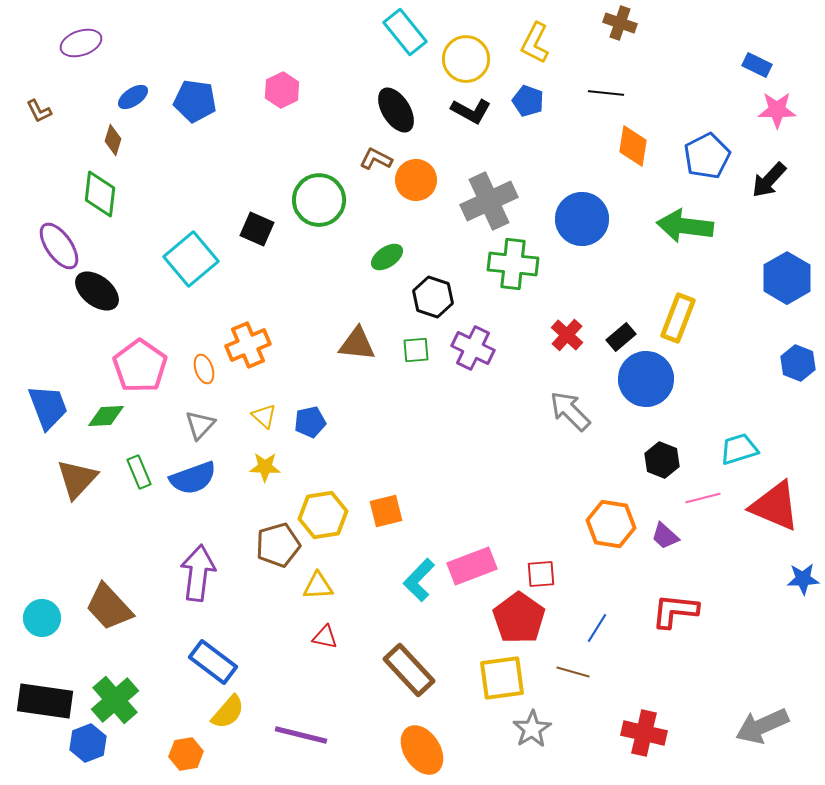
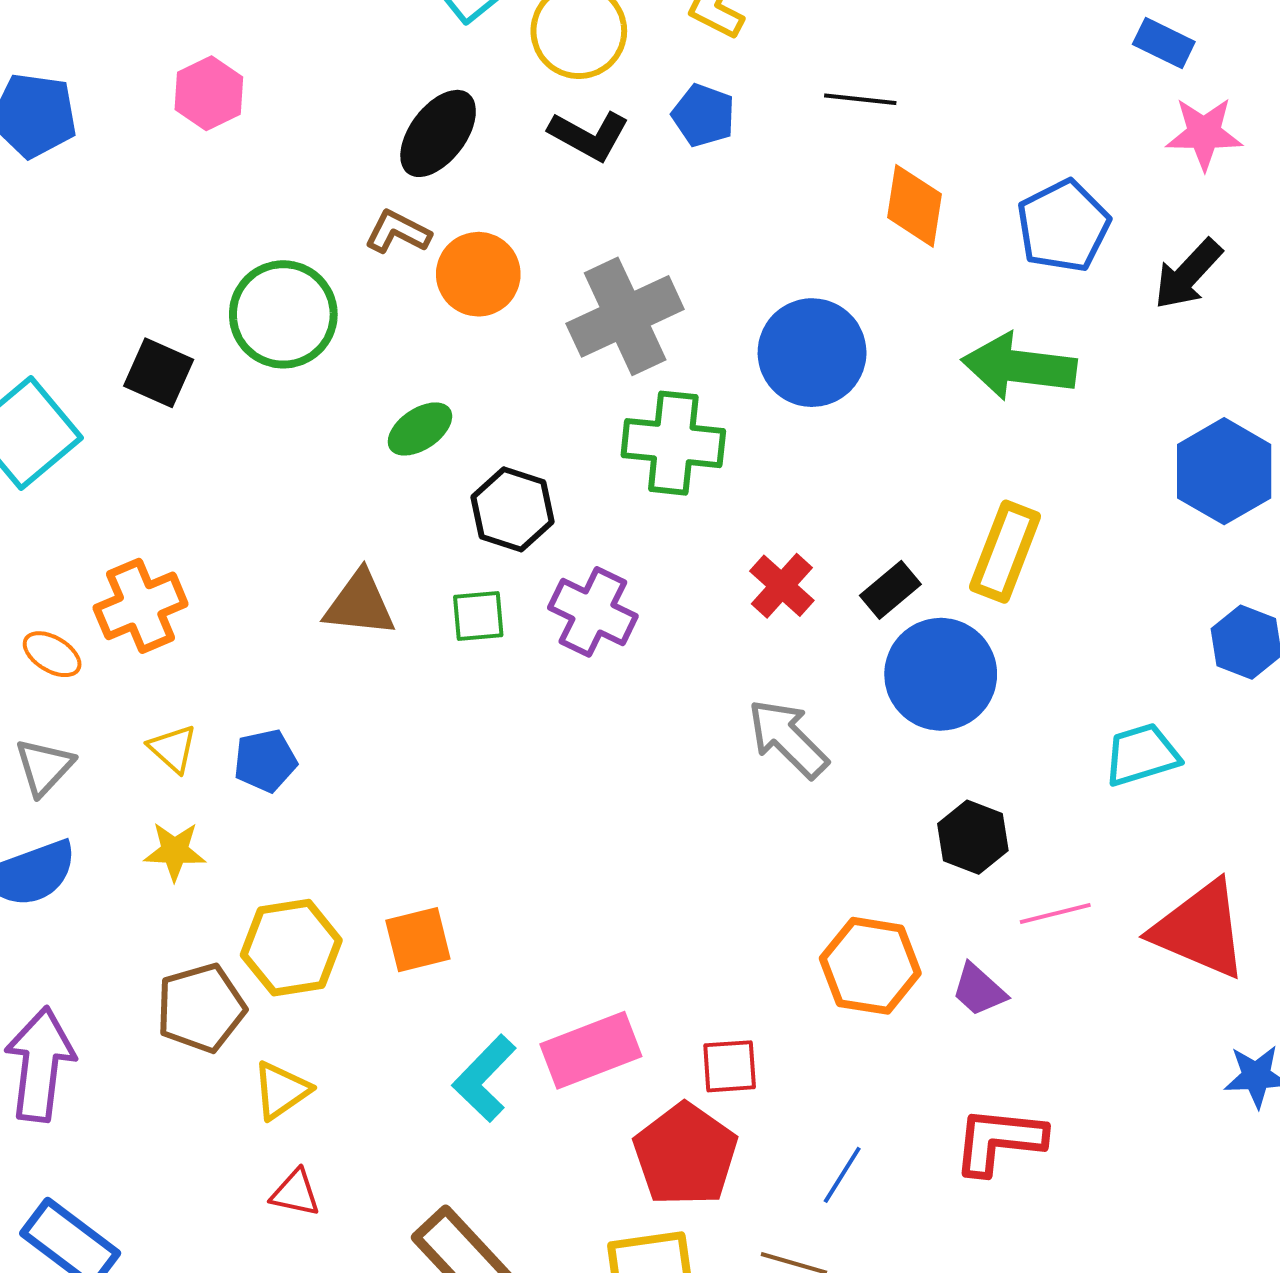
black ellipse: (396, 110) -> (438, 133), turned 69
orange ellipse: (204, 369) -> (52, 654), turned -40
cyan trapezoid: (739, 449) -> (1142, 755), moved
yellow triangle: (318, 586) -> (281, 1090), turned -32

